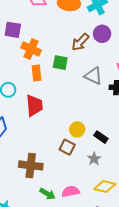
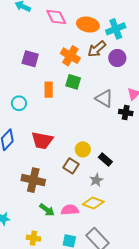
purple square: (13, 30) -> (30, 59), moved
brown arrow: (80, 42) -> (97, 49), moved
orange cross: (31, 49) -> (70, 56), moved
red trapezoid: (34, 106) -> (42, 140), moved, turned 100
yellow diamond: (105, 186) -> (93, 203), moved

